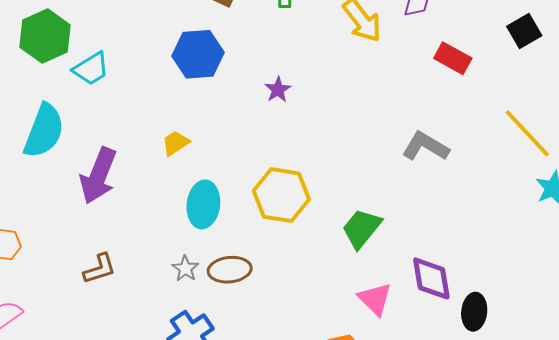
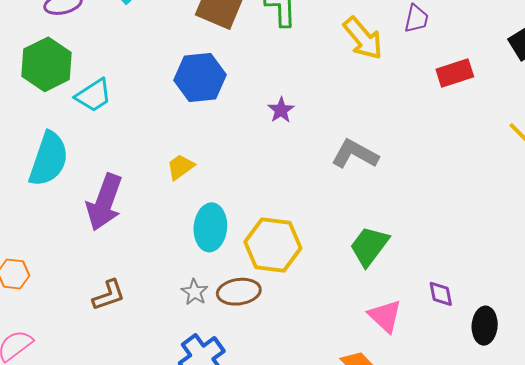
red rectangle: (453, 58) -> (455, 73), turned -45
gray L-shape: (425, 146) -> (355, 154), moved
yellow hexagon: (281, 195) -> (273, 245), moved
purple diamond: (431, 278) -> (441, 294), size x0.6

